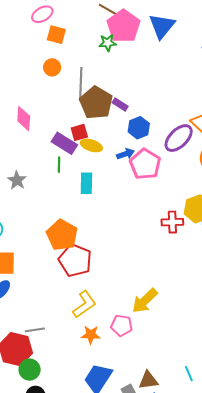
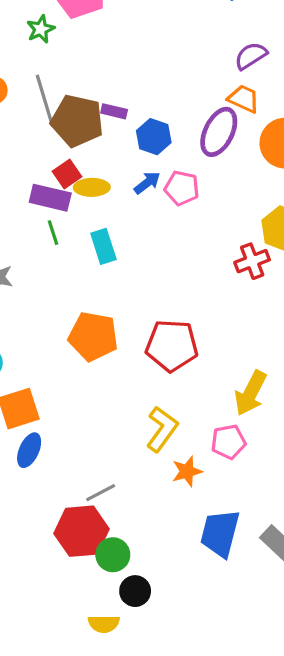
green star: (108, 43) -> (41, 29), moved
pink pentagon: (145, 164) -> (182, 188), size x0.7
red pentagon: (75, 260) -> (172, 346), moved

